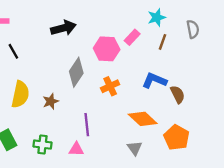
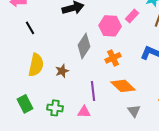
orange diamond: (143, 119) -> (123, 86), moved

